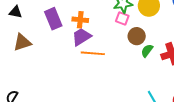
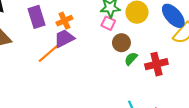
orange cross: (80, 20) -> (64, 21), turned -35
orange line: (93, 53) -> (49, 53), moved, turned -50

